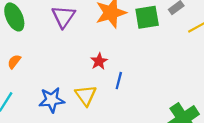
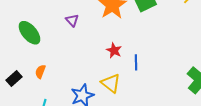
purple triangle: (63, 17) -> (72, 20), size x0.6

